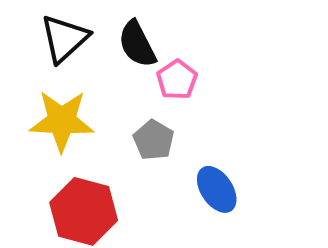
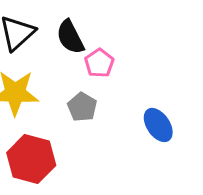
blue ellipse: (217, 189) -> (158, 125), moved

